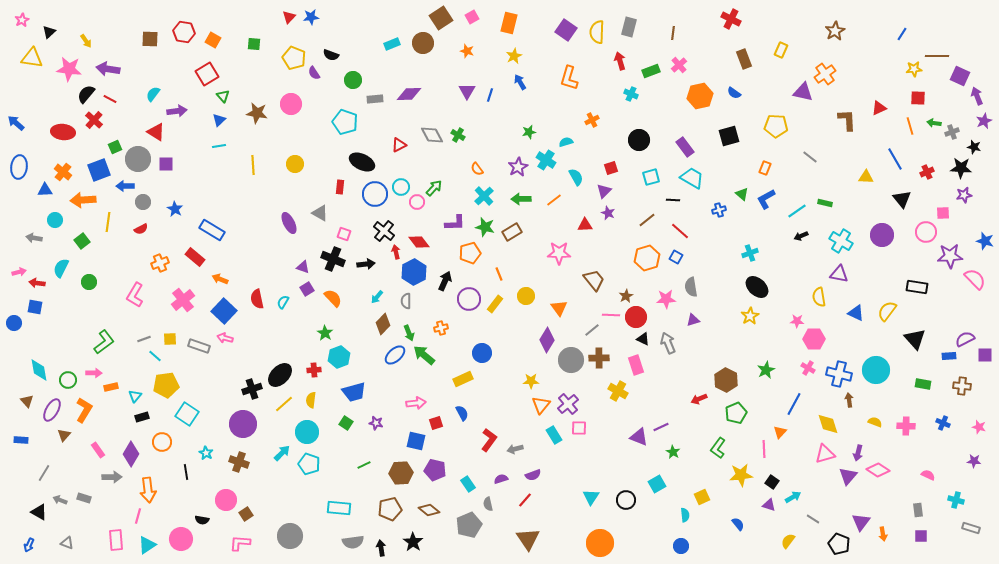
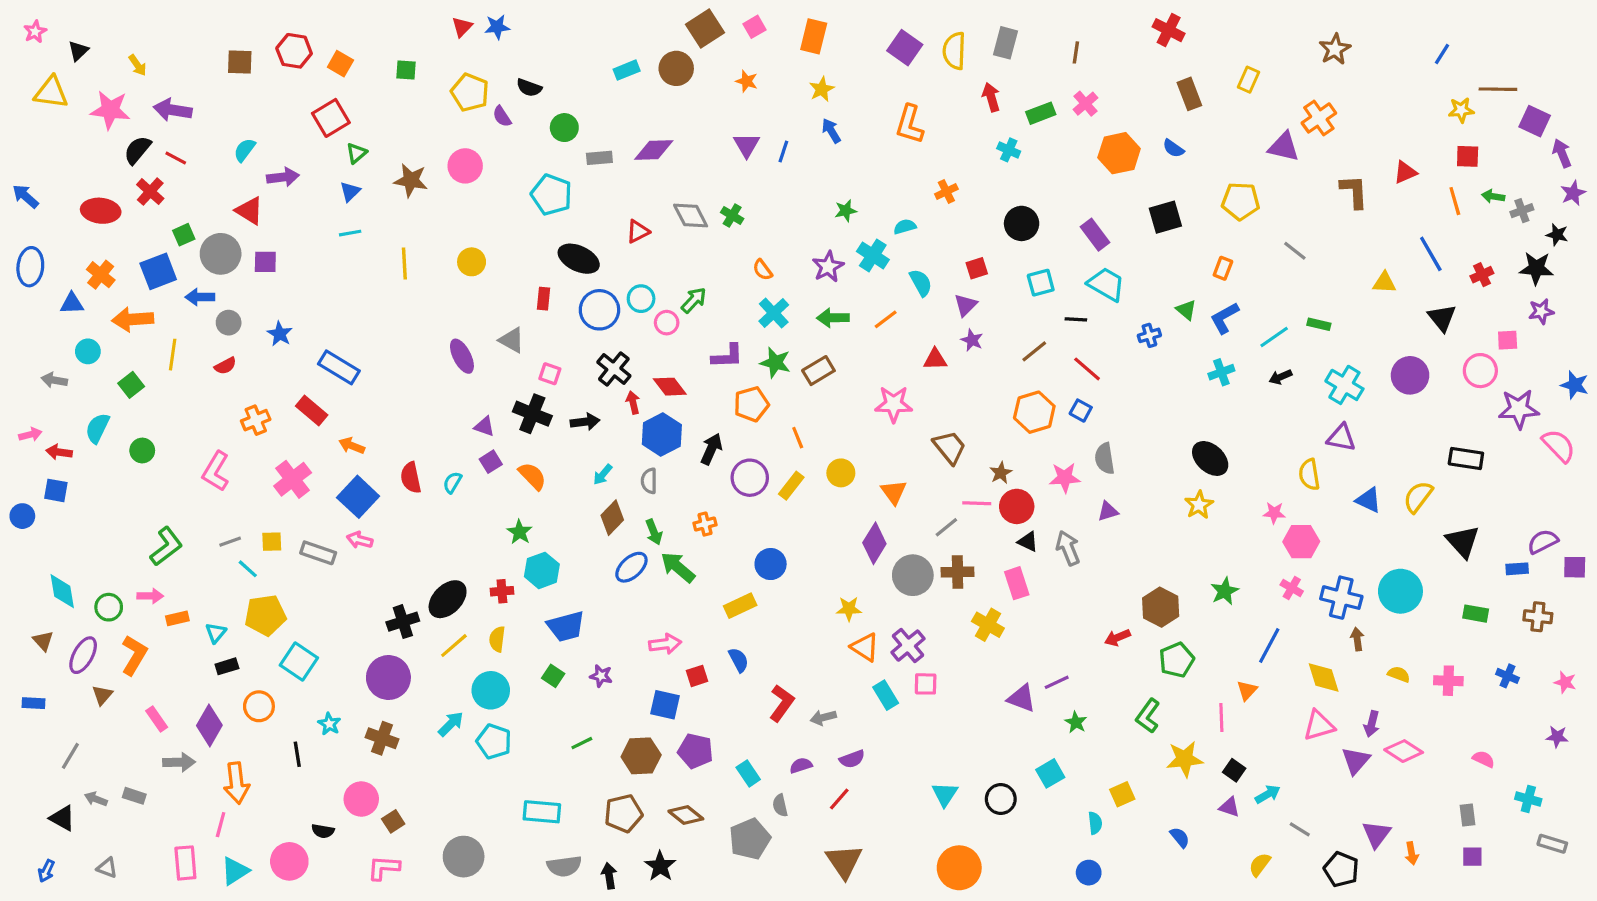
green triangle: (223, 96) -> (356, 153), turned 32
cyan cross: (750, 253) -> (1221, 372), moved
orange triangle: (541, 405) -> (865, 647), turned -36

